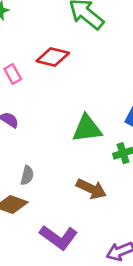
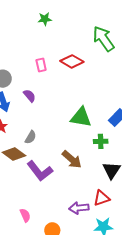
purple L-shape: (59, 237) -> (40, 171), moved

